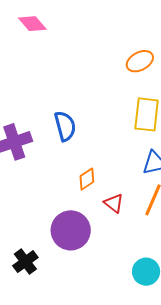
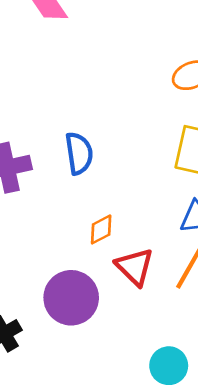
red triangle: (114, 203) -> (135, 267), size x1.4

